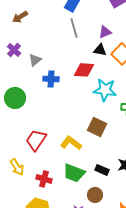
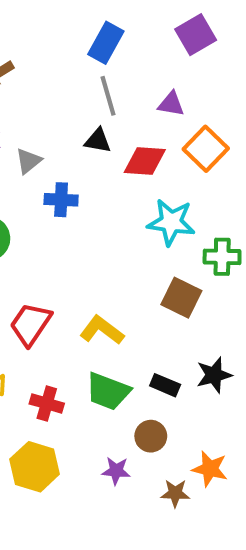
purple triangle: (105, 32) -> (171, 104), turned 32
black triangle: (100, 50) -> (98, 141), moved
red diamond: (84, 70) -> (145, 161), moved
brown square: (97, 127) -> (181, 298), moved

